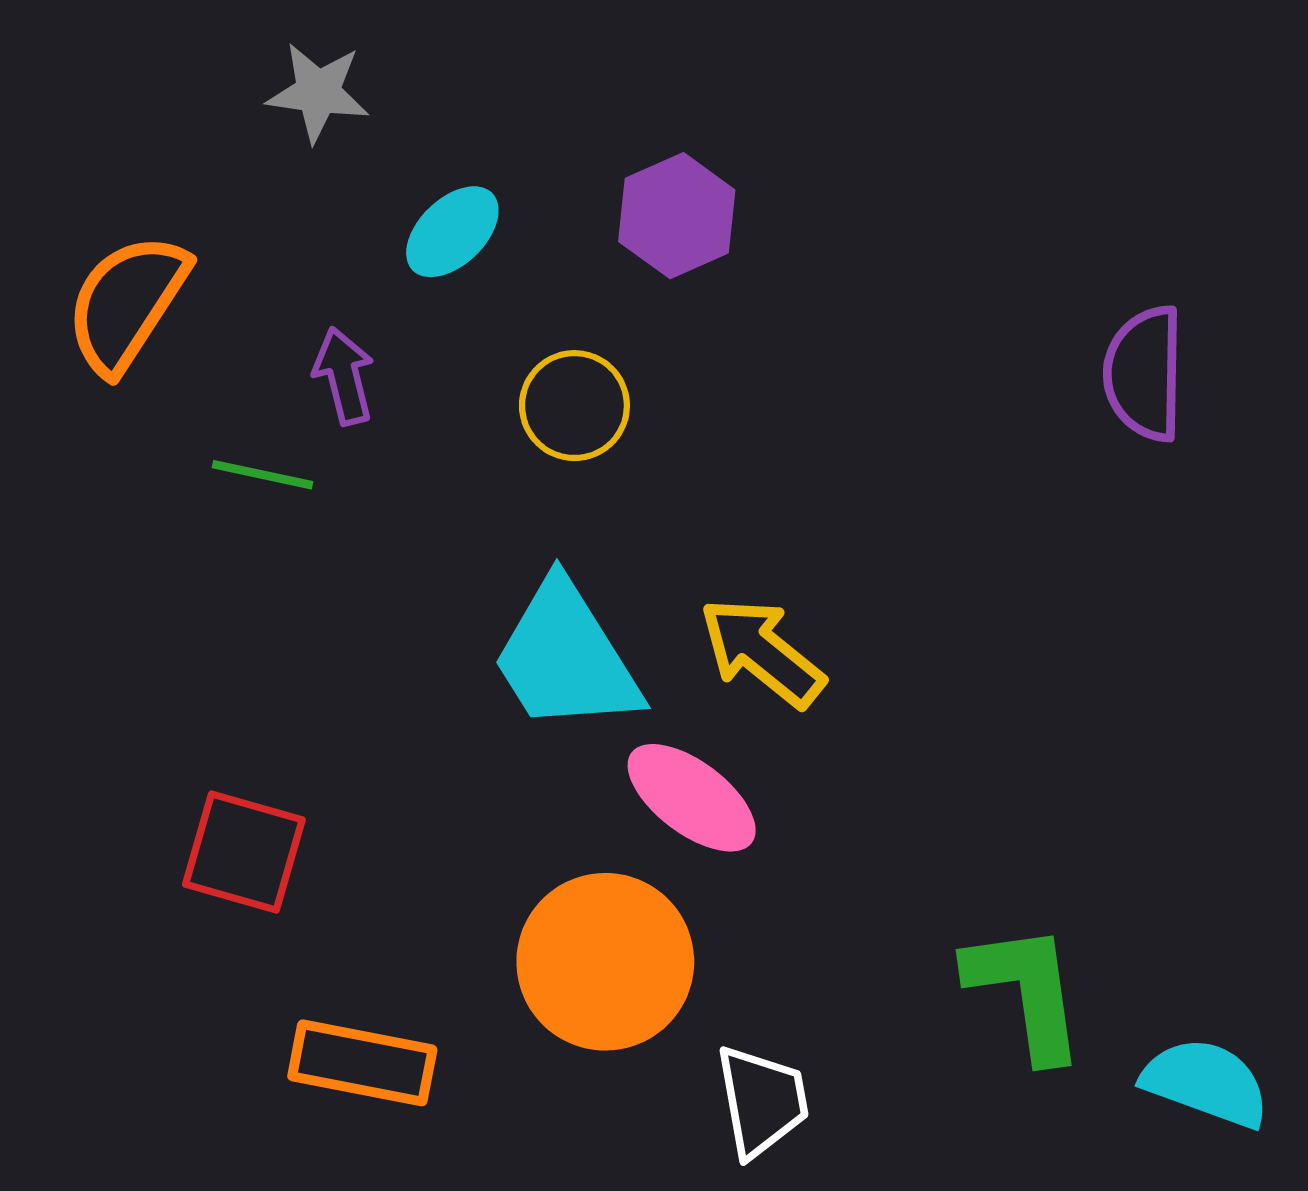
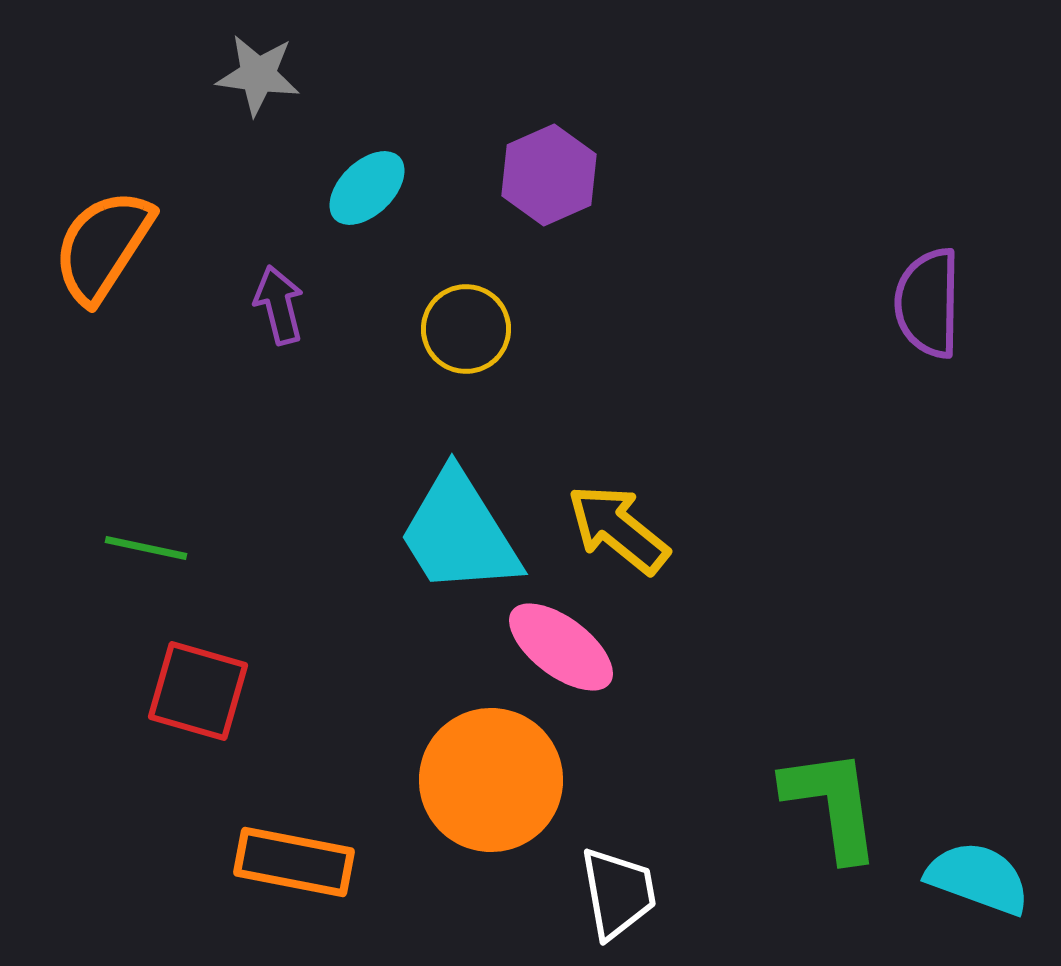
green line: (262, 475) -> (146, 548), moved

